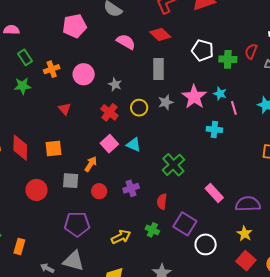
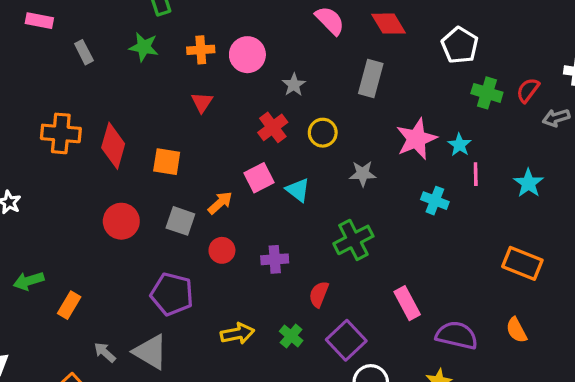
white pentagon: (203, 50) -> (460, 45), moved
orange cross: (52, 69) -> (201, 50), moved
gray star: (166, 102) -> (363, 174), moved

